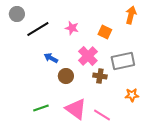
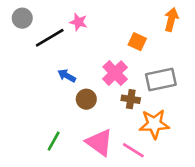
pink star: (72, 28) -> (78, 22), moved
orange star: (132, 95) -> (154, 124), moved, size x1.6
green line: (41, 108) -> (54, 141), turned -42

